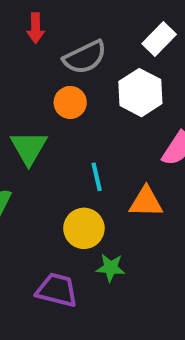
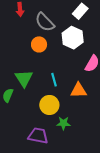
gray semicircle: (85, 57) -> (45, 22), turned 75
green triangle: (29, 148) -> (24, 78), moved

